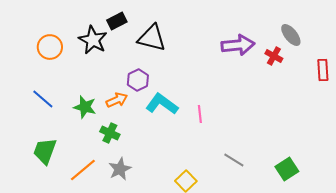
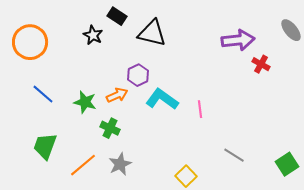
black rectangle: (117, 21) -> (117, 16), turned 60
black star: (93, 40) -> (93, 35), size x0.7
orange circle: (50, 47) -> (30, 42), moved, size x1.4
red cross: (274, 56) -> (261, 64), moved

